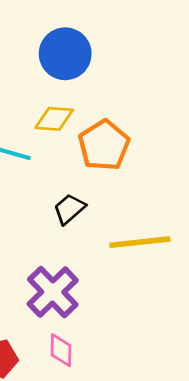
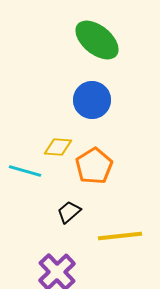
blue circle: (65, 54) -> (92, 100), moved

